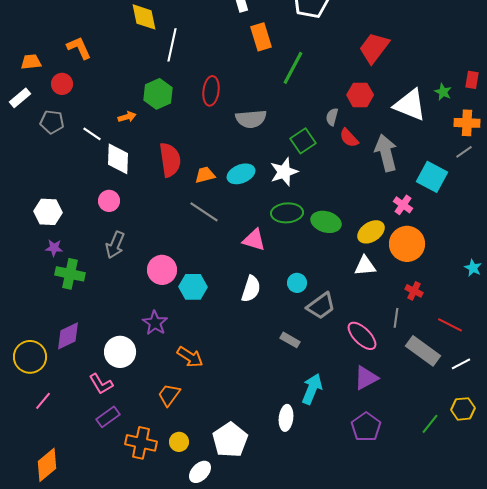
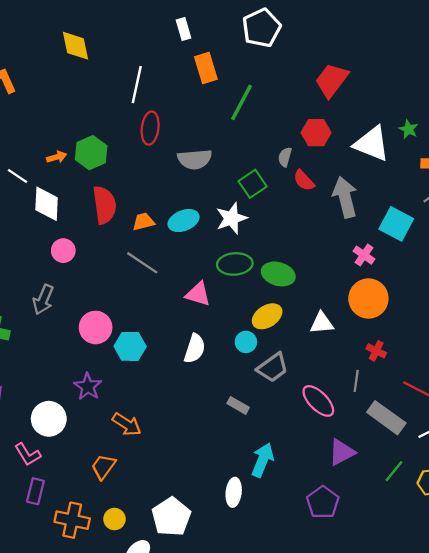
white line: (172, 45) -> (137, 85), moved
green hexagon: (158, 94) -> (91, 153), moved
pink circle: (109, 201) -> (63, 251), moved
yellow ellipse: (371, 232) -> (267, 316), moved
purple triangle: (366, 378) -> (342, 452), moved
purple rectangle: (108, 417) -> (35, 491), turned -40
green line: (430, 424) -> (394, 471), moved

